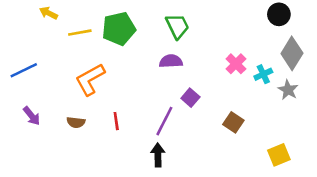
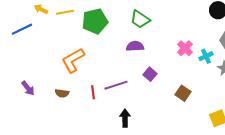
green trapezoid: (177, 26) -> (140, 19), turned 150
yellow line: (80, 33) -> (65, 12), moved
blue line: (24, 70) -> (22, 29), moved
purple line: (164, 121) -> (116, 85), moved, turned 45

